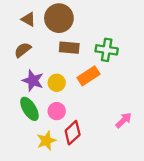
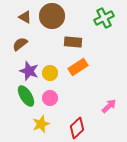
brown rectangle: (69, 48) -> (73, 42), moved
green cross: (107, 50) -> (104, 18), moved, turned -36
red diamond: (73, 133) -> (77, 128), moved

